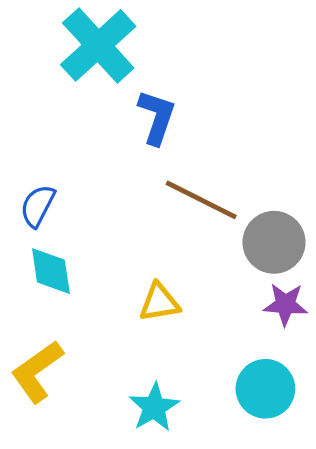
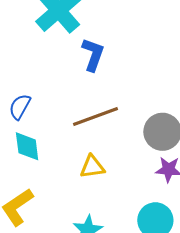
brown line: (201, 200) -> (95, 116), moved, turned -48

